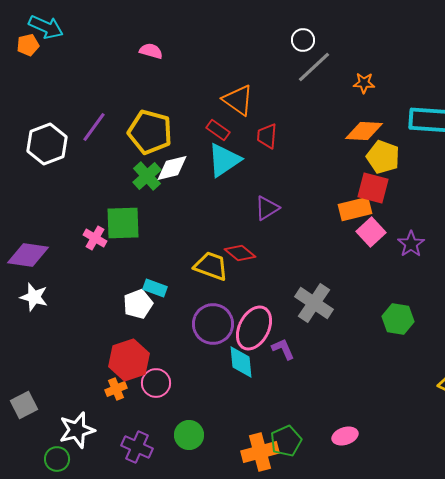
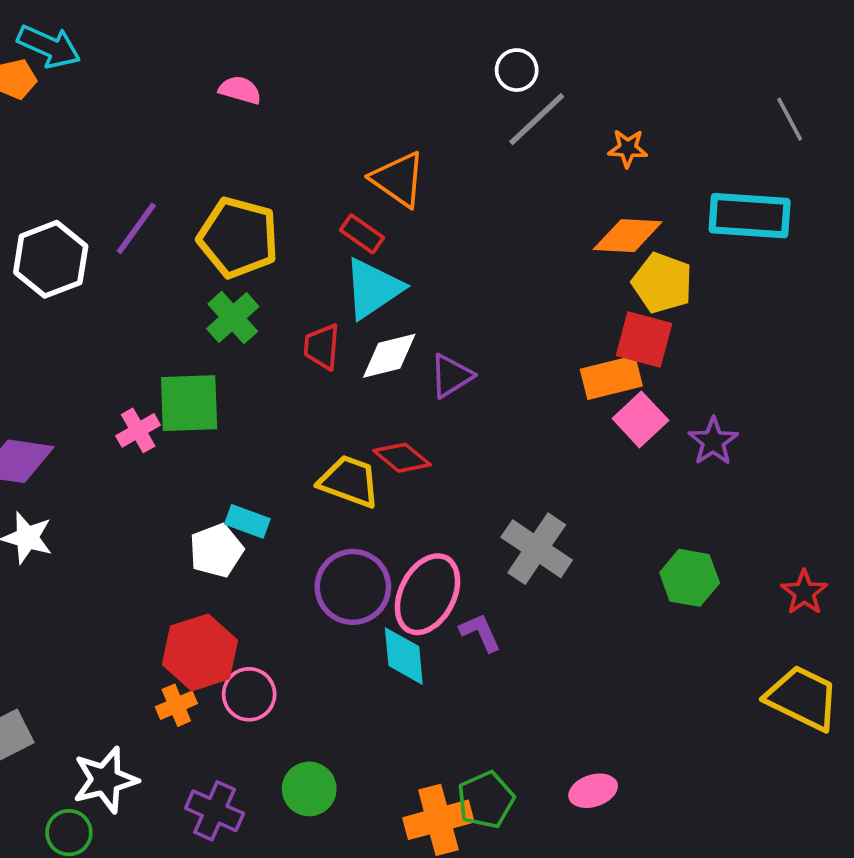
red trapezoid: (267, 136) -> (322, 347), moved
white diamond: (172, 168) -> (389, 356), moved
pink cross: (95, 238) -> (138, 430), turned 30

